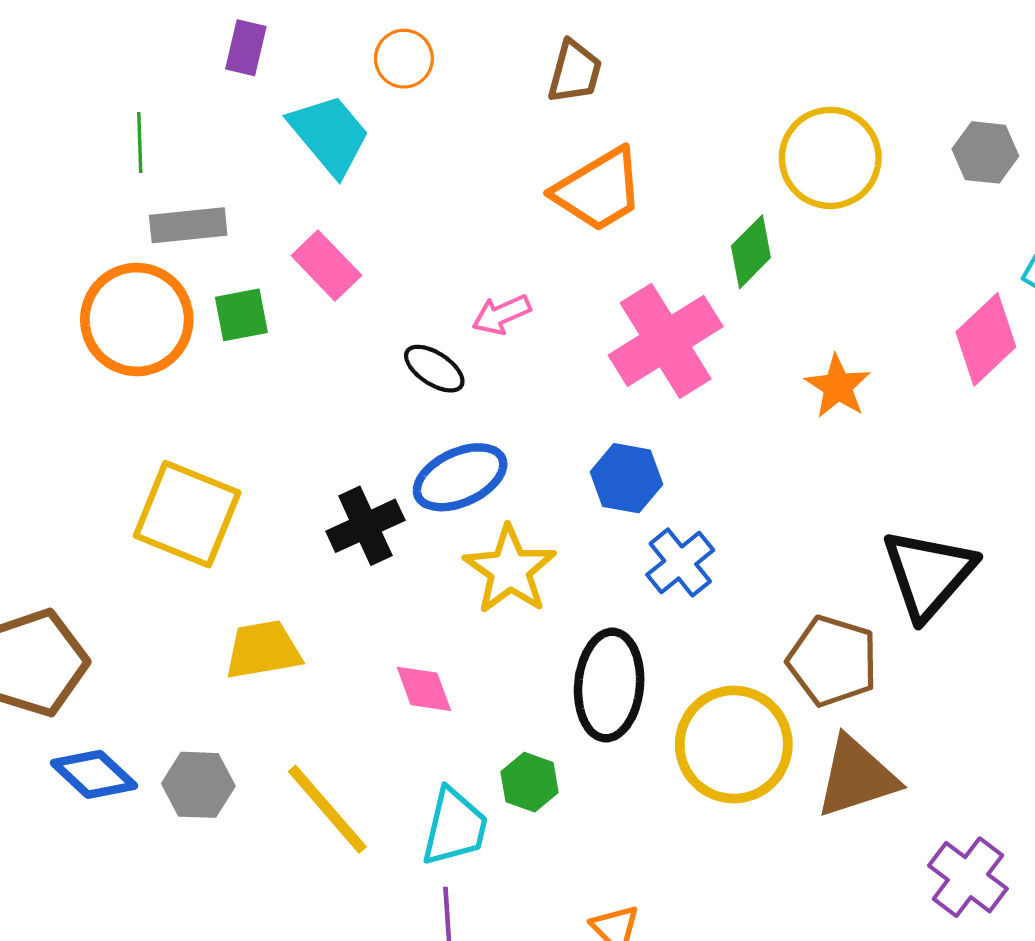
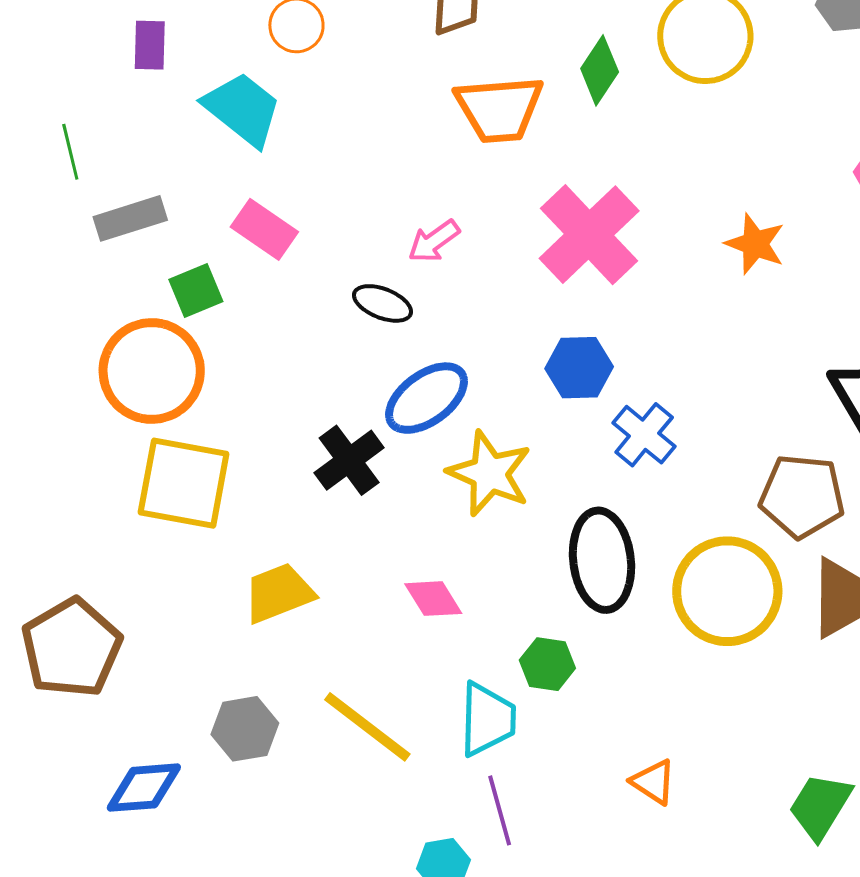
orange trapezoid: (598, 190) -> (499, 109), turned 38
green diamond: (751, 252) -> (600, 70), moved
orange circle: (137, 319) -> (152, 371), moved
blue diamond: (94, 774) -> (144, 788), moved, turned -36

